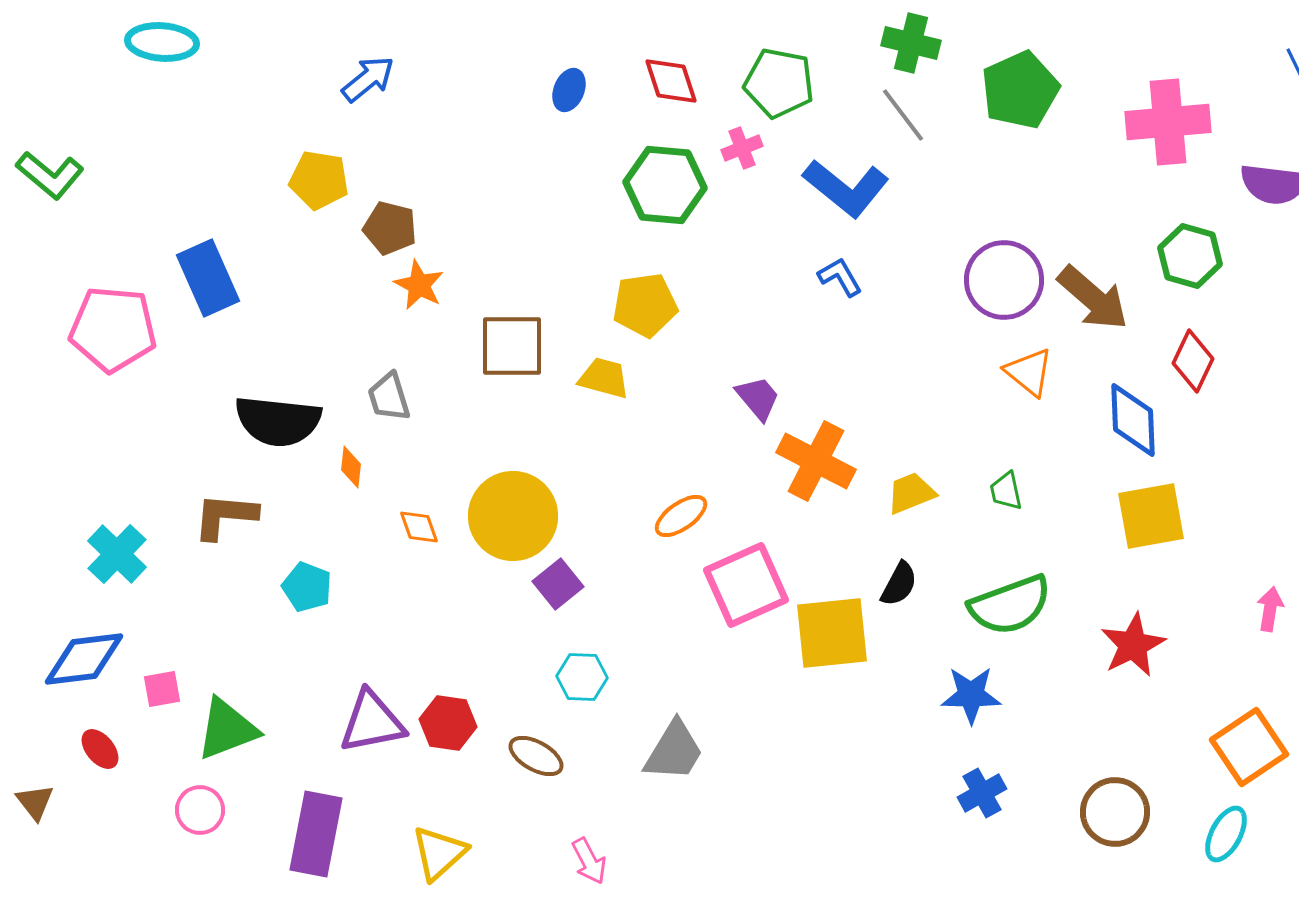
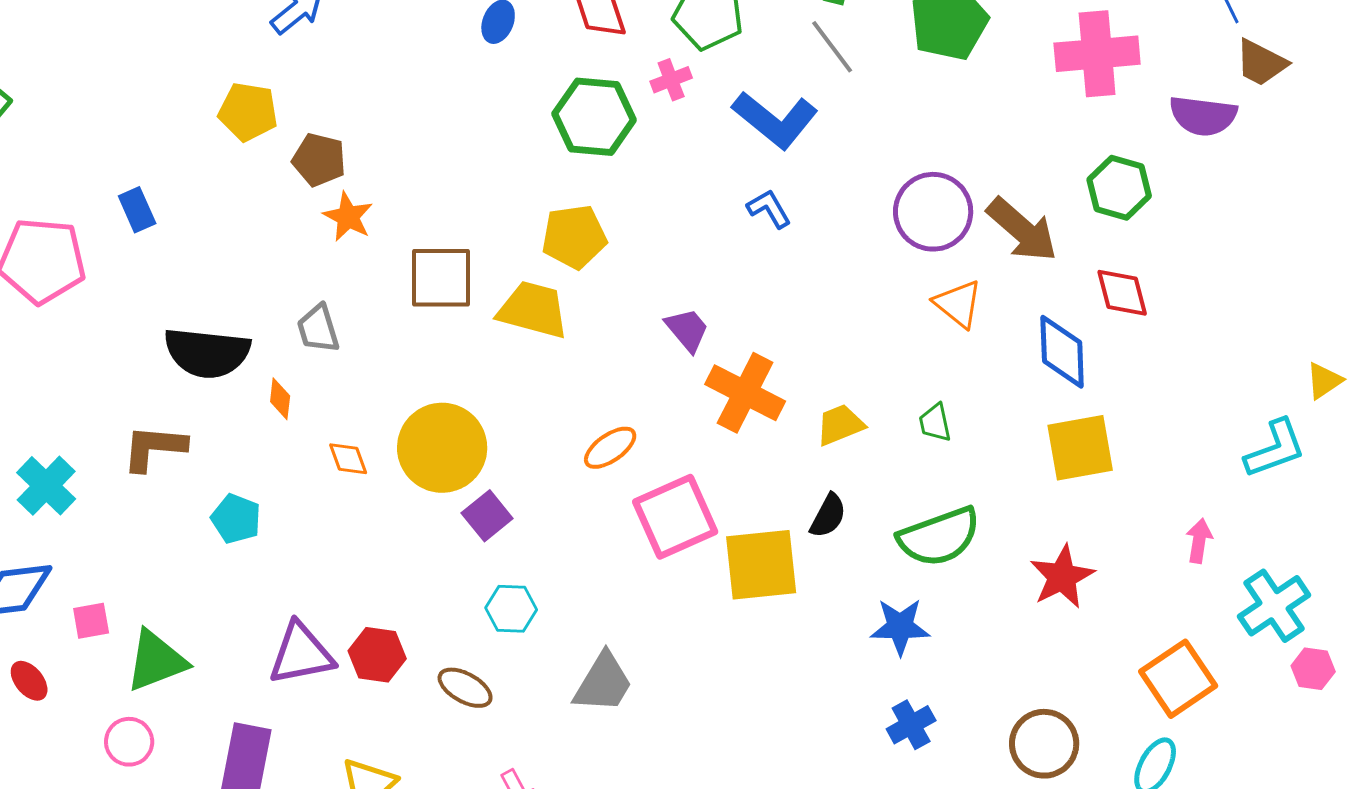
blue rectangle: (208, 278) -> (137, 210), size x0.6
red diamond: (1193, 361) -> (1122, 293), turned -40
yellow trapezoid: (604, 378) -> (533, 310), size x1.4

